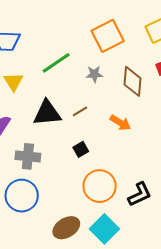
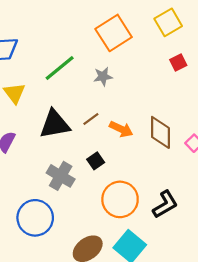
brown diamond: (133, 81) -> (160, 132), moved
orange arrow: (120, 123) -> (121, 129), moved
gray cross: (28, 156) -> (61, 176), moved, turned 30

